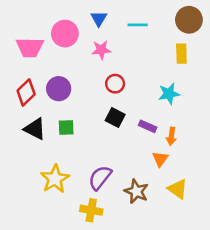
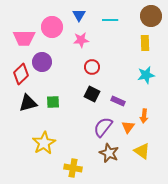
purple circle: (59, 89) -> (42, 62), moved
cyan star: (169, 94) -> (146, 75), moved
black triangle: (35, 129) -> (28, 103), turned -42
orange arrow: (171, 136) -> (144, 116), moved
purple semicircle: (100, 178) -> (103, 127), moved

